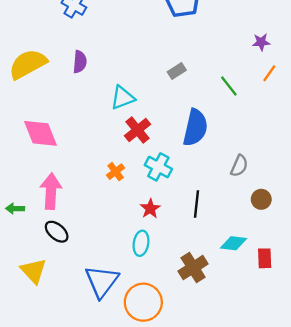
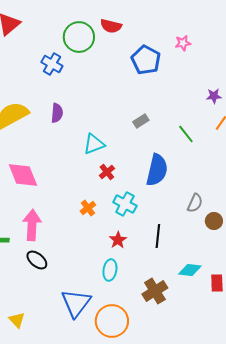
red cross: (138, 130) -> (107, 172), size x0.7
brown circle: (261, 199) -> (214, 221), moved
yellow triangle: (34, 271) -> (17, 320), moved, size x0.7

